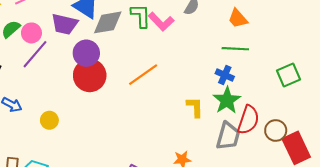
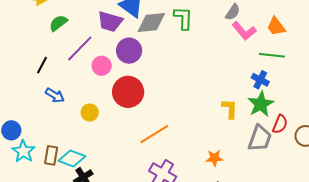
pink L-shape: (161, 22) -> (244, 31), moved
pink circle: (31, 33) -> (102, 66), moved
red circle: (90, 75) -> (128, 92), moved
orange line: (143, 75) -> (154, 134), moved
red semicircle: (248, 120) -> (280, 124), size x0.7

